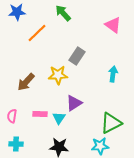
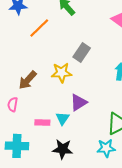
pink rectangle: (40, 114) -> (42, 123), moved
pink semicircle: (12, 116) -> (13, 105), moved
cyan cross: (16, 144) -> (17, 146), size x1.5

